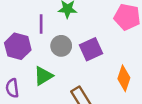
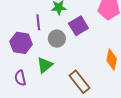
purple square: (91, 49) -> (78, 26), moved

